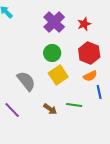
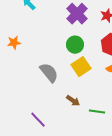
green line: (74, 105) -> (97, 112), moved
purple line: (12, 110) -> (38, 120), moved

